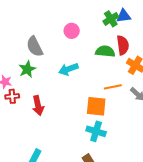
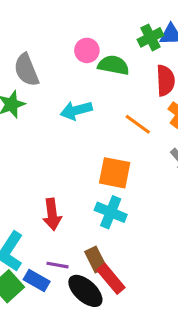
green semicircle: (105, 51) -> (114, 65), moved
orange line: (113, 87) -> (138, 124), moved, turned 42
red arrow: (38, 106) -> (52, 214), moved

